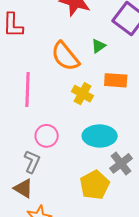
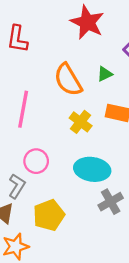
yellow pentagon: (95, 185) -> (49, 215), moved

